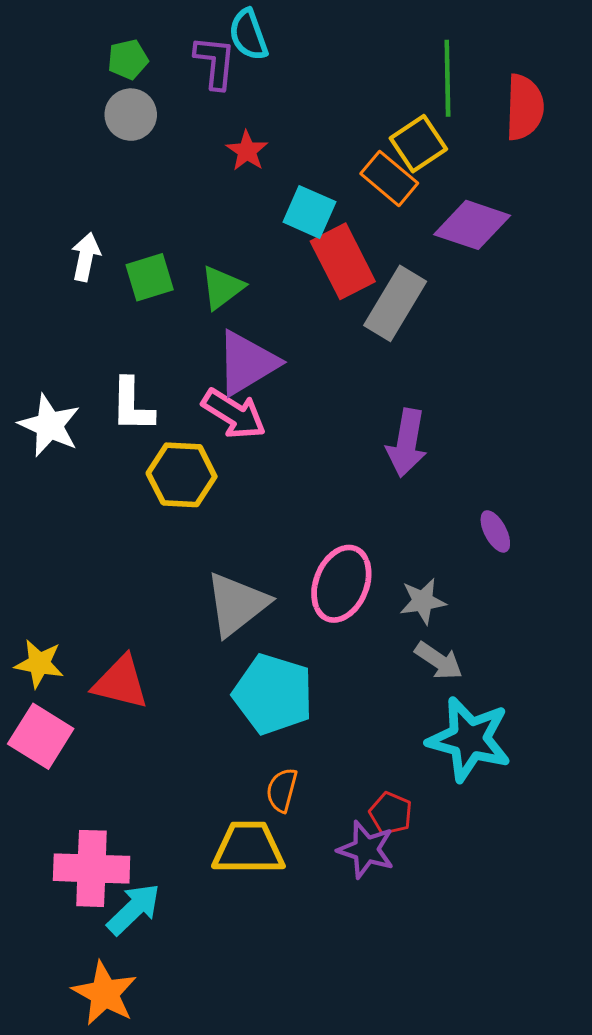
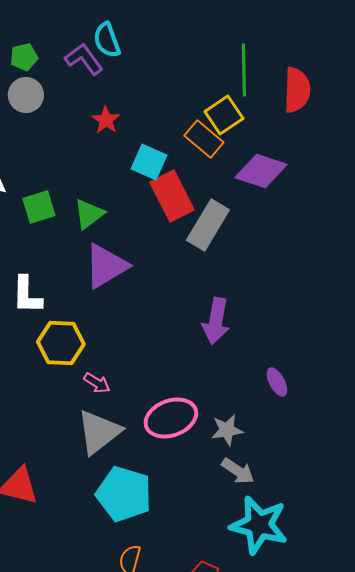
purple L-shape: (215, 62) -> (84, 59), turned -42
pink arrow: (234, 414) -> (97, 383), moved, size x0.6
pink ellipse: (341, 584) -> (171, 418), turned 48

